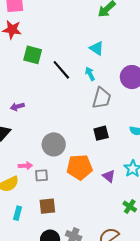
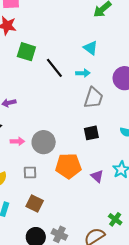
cyan arrow: (90, 74) -> (83, 73), turned 112
pink arrow: (25, 166) -> (17, 141), moved
brown square: (47, 206) -> (35, 203), turned 30
green cross: (130, 206) -> (115, 219), moved

